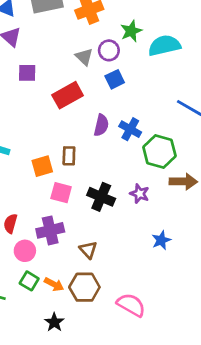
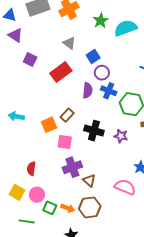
purple circle: (109, 50) -> (102, 73), moved
purple square: (27, 73) -> (30, 60), turned 32
brown rectangle: (69, 156) -> (67, 115), turned 48
black cross: (101, 197) -> (94, 131), moved
purple cross: (50, 230) -> (72, 167), moved
pink circle: (25, 251) -> (37, 195), moved
pink semicircle: (131, 305) -> (125, 187), moved

